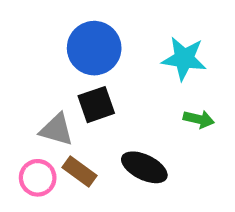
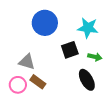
black square: (96, 105) -> (70, 50), moved
black ellipse: (144, 167) -> (87, 80), moved, turned 35

